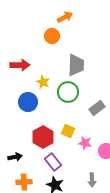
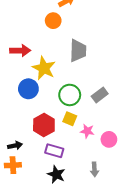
yellow star: (43, 82) -> (44, 68), size x1.6
green circle: (68, 92) -> (70, 95), moved
purple rectangle: (53, 162) -> (54, 151), turned -36
orange cross: (24, 182) -> (13, 165), moved

